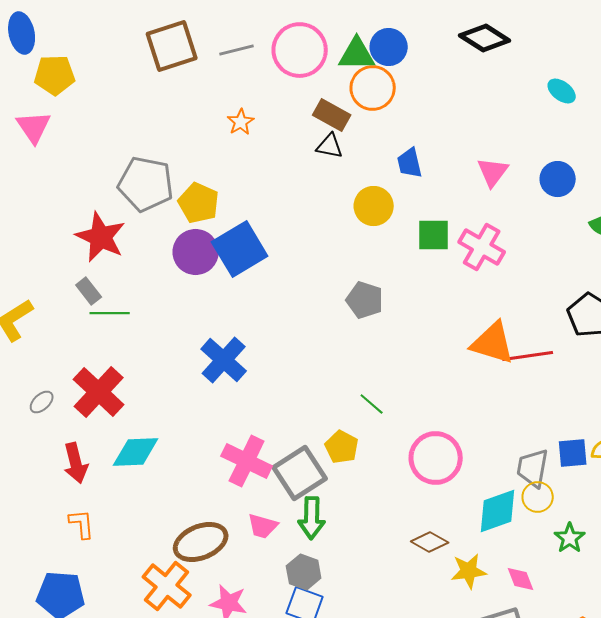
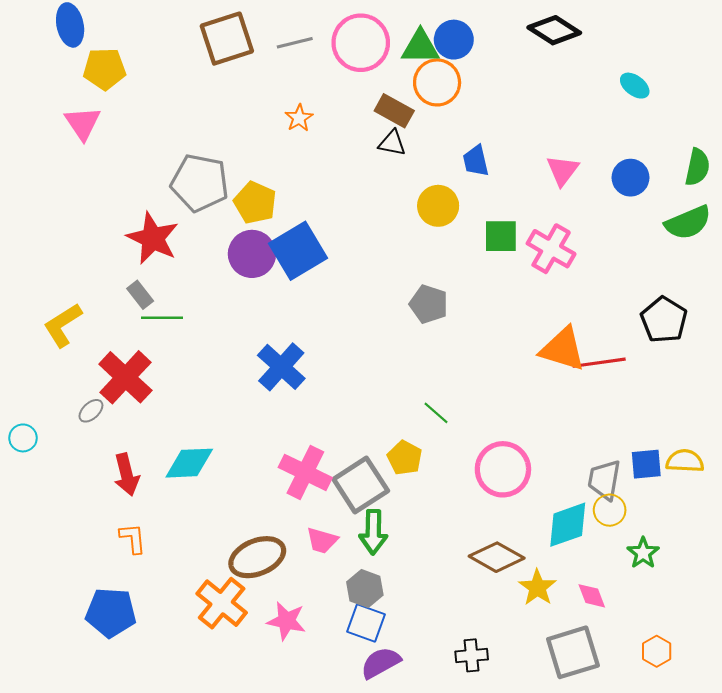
red cross: (99, 392) -> (125, 377), moved
brown diamond: (430, 542) -> (497, 557), size x1.4
yellow star: (469, 571) -> (537, 587), turned -30

